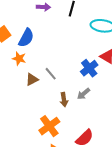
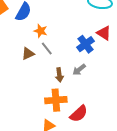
orange star: (19, 59) -> (41, 31), moved
orange cross: (49, 126) -> (56, 100), moved, turned 30

